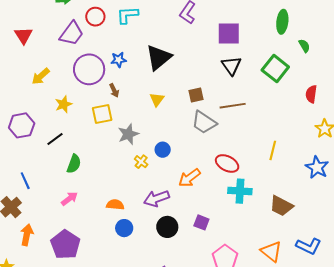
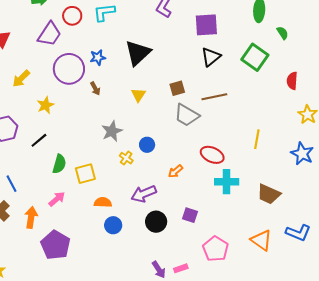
black triangle: (231, 66) -> (211, 57), turned 30
yellow square: (102, 114) -> (85, 174), moved
orange arrow: (189, 178) -> (175, 171), size x0.7
orange arrow: (27, 235) -> (31, 217), moved

